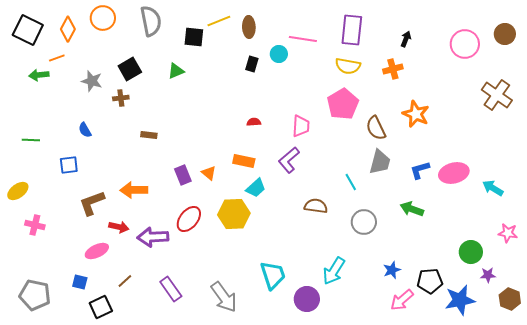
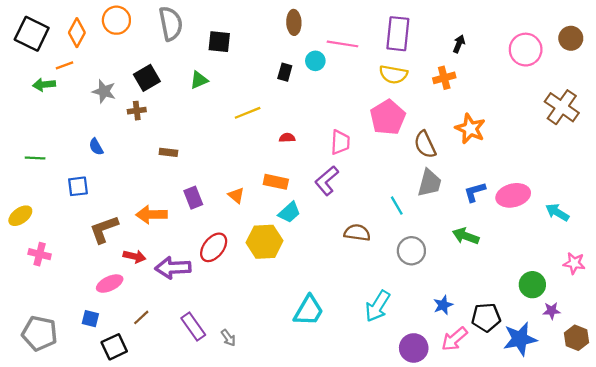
yellow line: (219, 21) -> (248, 113), moved
brown ellipse: (249, 27) -> (294, 22), moved
purple rectangle: (183, 175) -> (193, 198), moved
cyan trapezoid: (273, 275) -> (309, 311), turned 48
gray arrow: (224, 297) -> (228, 338), moved, size x0.5
purple circle: (307, 299) -> (414, 348), moved

